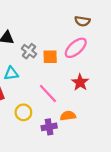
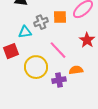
gray cross: (29, 51) -> (41, 22), moved, turned 32
yellow circle: (23, 112) -> (36, 67), size x1.5

